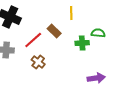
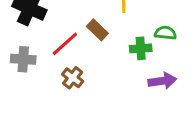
purple arrow: (96, 78) -> (162, 81), moved

